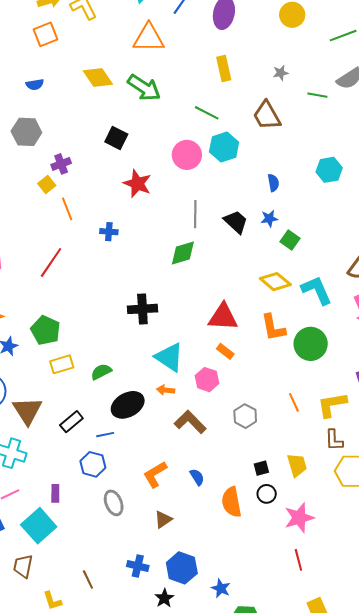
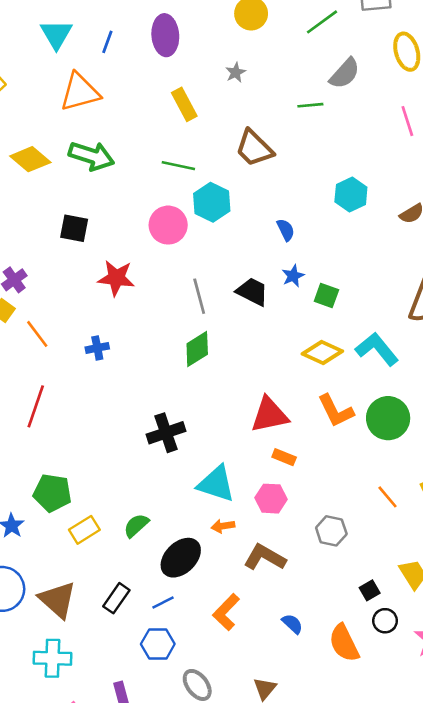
gray star: (281, 73) -> (236, 73), moved
orange L-shape: (155, 474) -> (226, 612), moved

